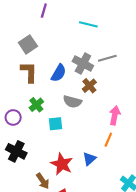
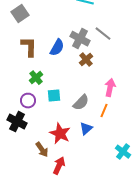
gray square: (28, 44) -> (20, 14), moved
gray line: (107, 58) -> (103, 34), turned 54
gray semicircle: (72, 102) -> (81, 103), moved, turned -60
purple circle: (13, 117) -> (28, 101), moved

